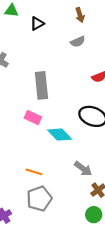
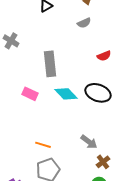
pink rectangle: (33, 117) -> (30, 94), moved
cyan diamond: (60, 135) -> (66, 94), moved

